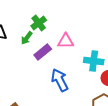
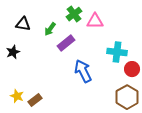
green cross: (39, 23) -> (74, 14), moved
pink triangle: (66, 41) -> (95, 21), moved

